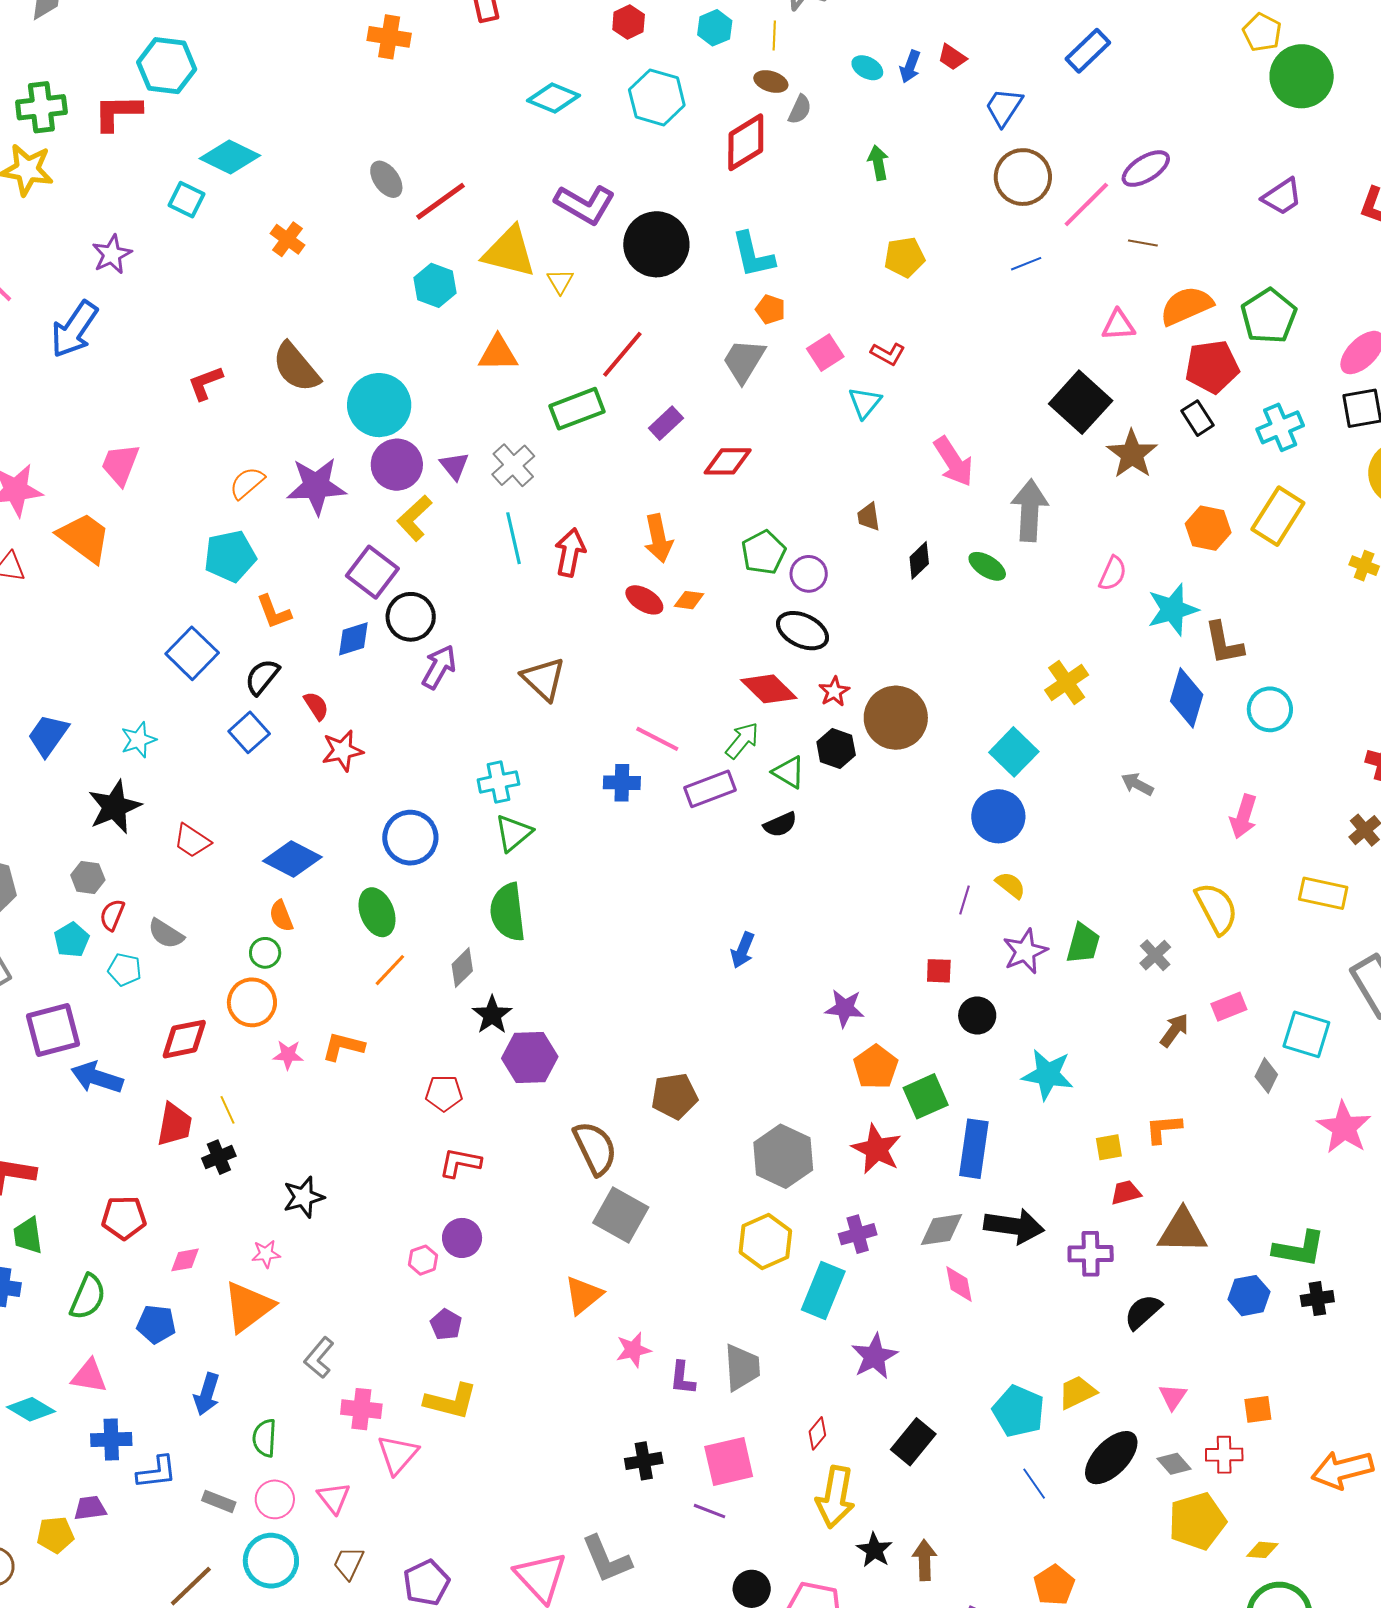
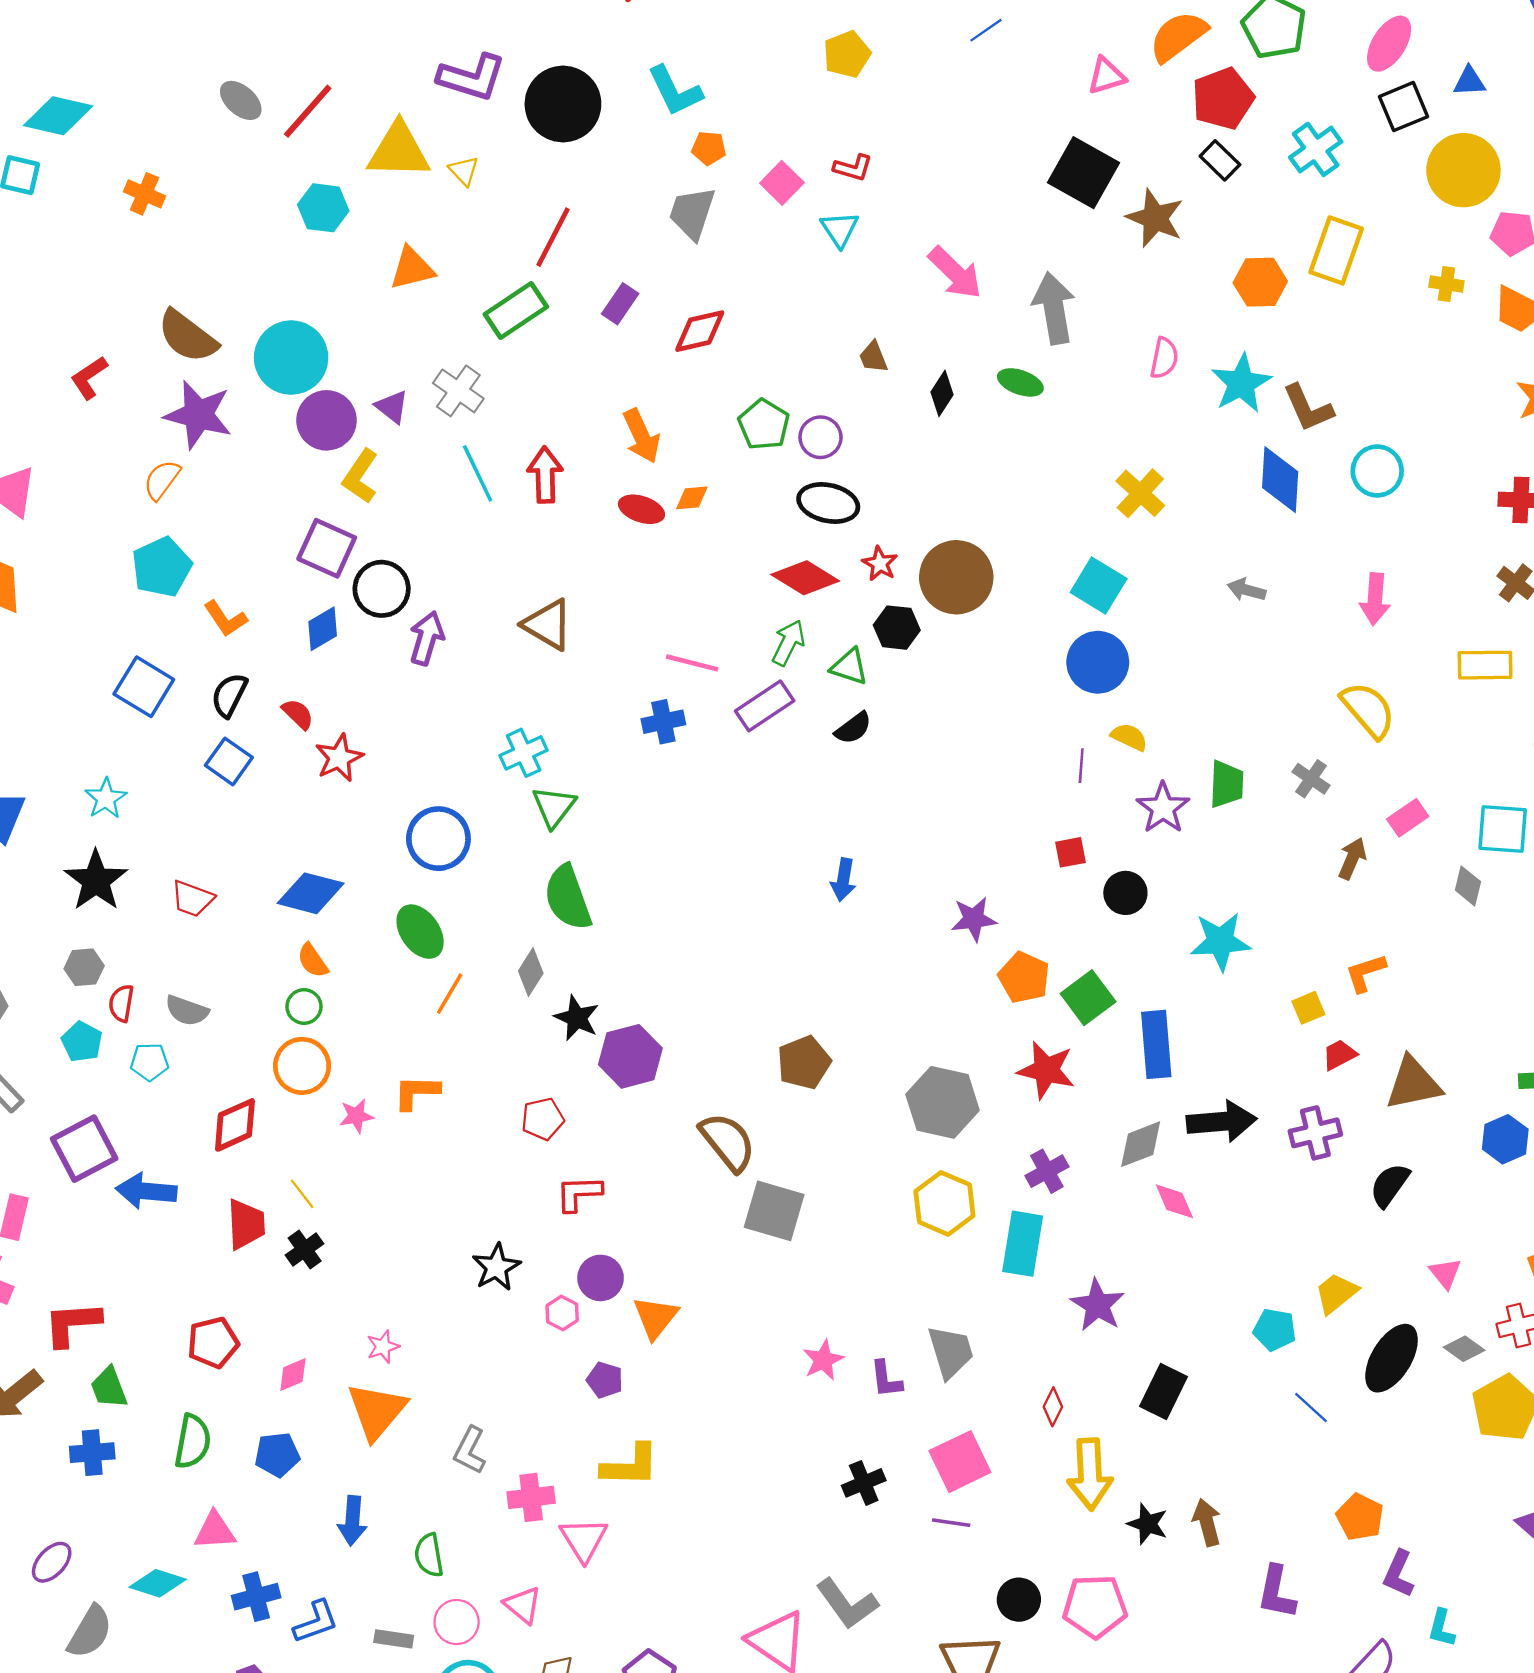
purple star: (316, 486) -> (198, 415), moved, turned 30
black star: (304, 1197) -> (496, 1267), moved
orange triangle: (583, 1295) -> (655, 1317), moved
cyan pentagon: (1018, 1411) -> (1275, 1330), size x0.7

